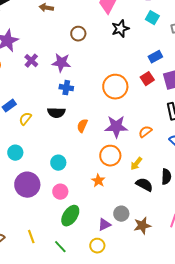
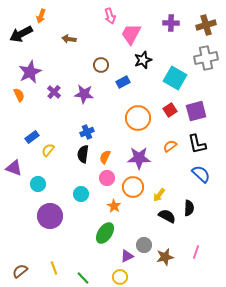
cyan square: (152, 18) -> (175, 78), moved, size x1.6
blue rectangle: (155, 57) -> (123, 82), moved
blue cross: (66, 88) -> (87, 132), moved, turned -32
black semicircle: (56, 113) -> (83, 154), moved, turned 96
orange semicircle: (145, 132) -> (170, 146), moved
orange star: (98, 181) -> (114, 206), moved
pink circle: (60, 192) -> (107, 178), moved
green ellipse: (70, 216) -> (105, 233), moved

